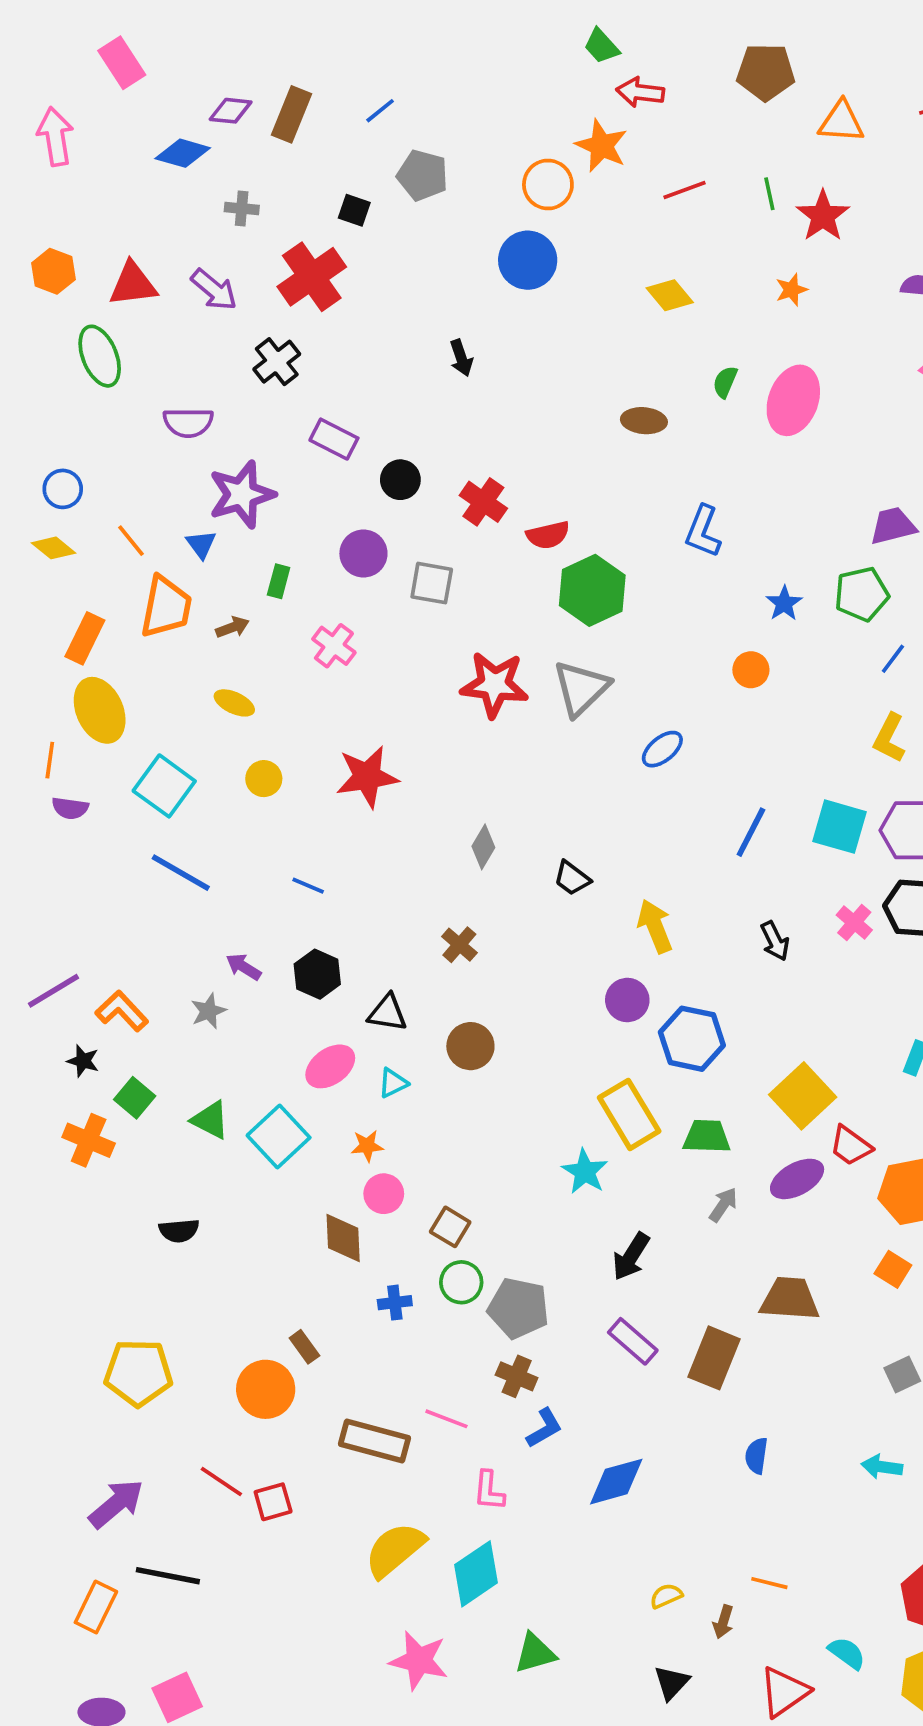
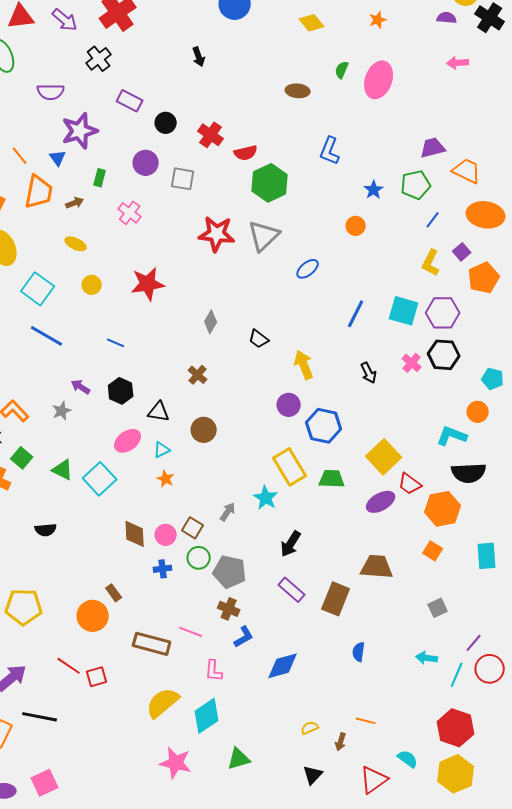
orange star: (367, 1146) -> (166, 479), moved, turned 30
pink circle: (384, 1194) -> (166, 535), moved
gray arrow: (723, 1205) -> (228, 512), moved

